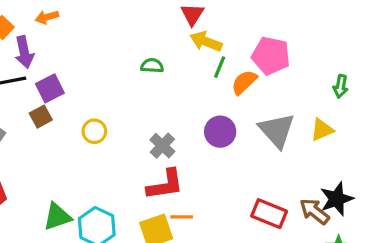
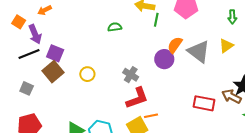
orange semicircle: (244, 82) -> (175, 45), moved
purple square: (50, 88) -> (55, 53), turned -30
brown square: (41, 117) -> (53, 72), size x1.5

